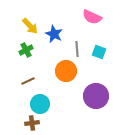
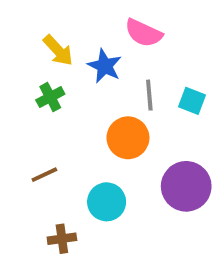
pink semicircle: (92, 17) -> (143, 33), moved
brown line: (28, 81) -> (44, 175), moved
cyan circle: (40, 104) -> (107, 202), moved

